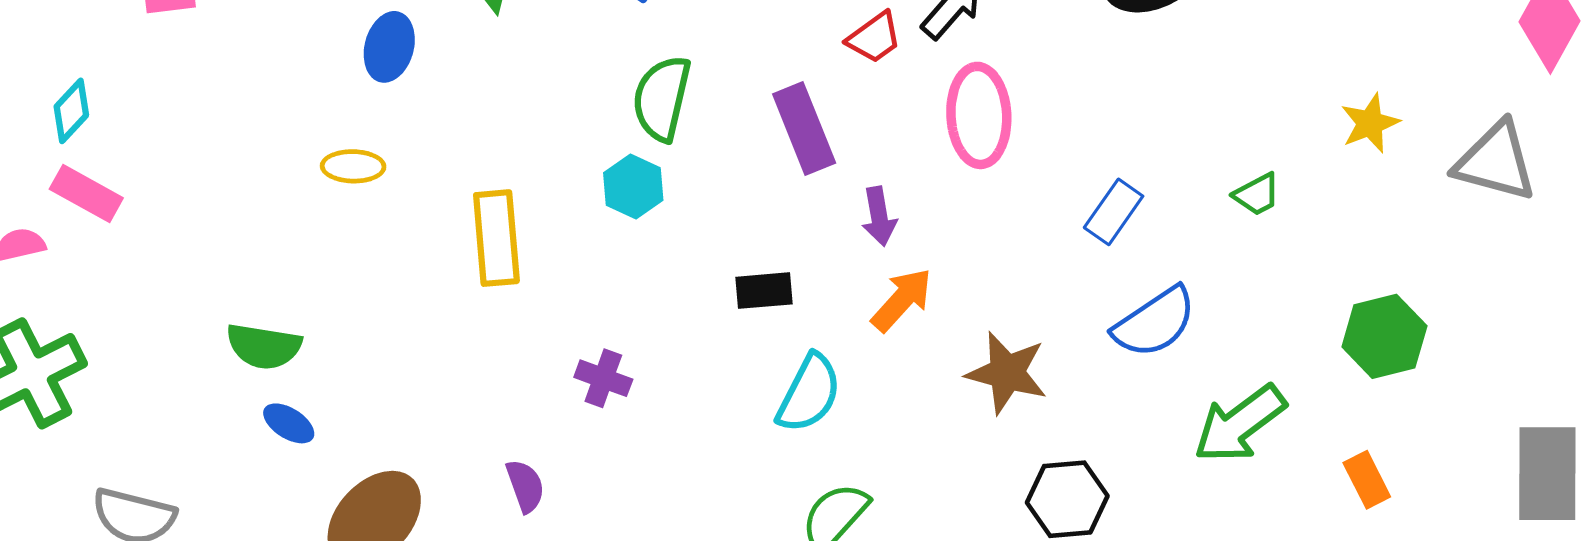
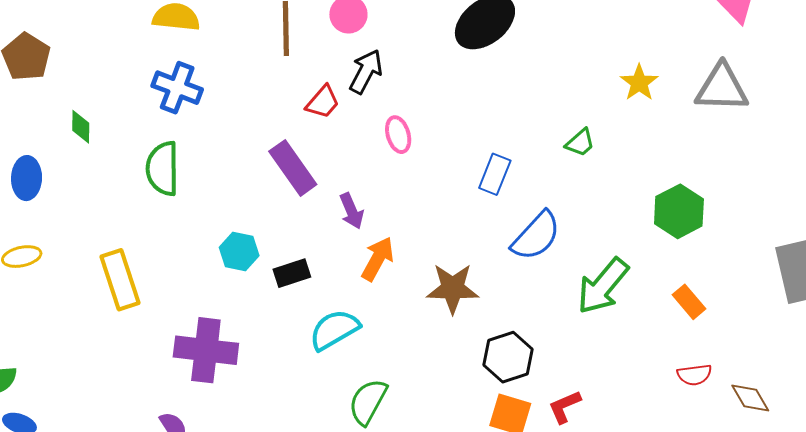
green semicircle: (662, 98) -> (163, 169), moved
pink ellipse: (979, 115) -> (398, 135), size x0.6
cyan hexagon: (633, 187) -> (239, 251), moved
purple cross: (603, 378) -> (206, 350), size x1.8
cyan semicircle: (809, 393) -> (334, 330), turned -134

